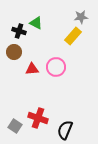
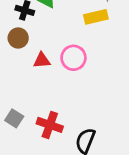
yellow rectangle: (73, 36) -> (96, 17), turned 36
gray square: (15, 126) -> (14, 118), moved

